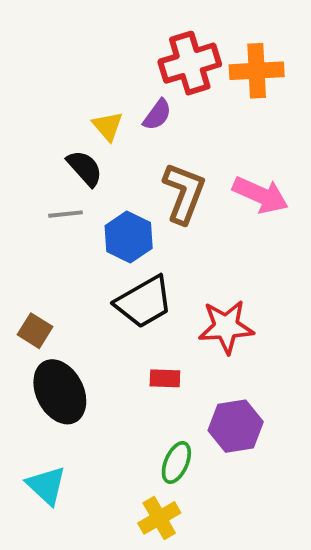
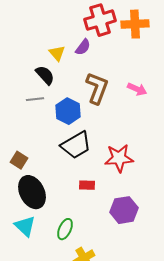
pink arrow: (260, 195) -> (137, 89), size x0.7
green ellipse: (176, 463) -> (65, 229), moved
cyan triangle: (46, 485) -> (25, 226), moved

